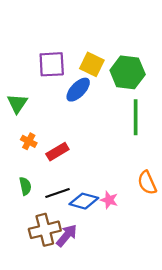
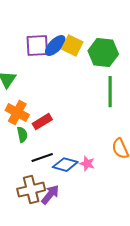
blue ellipse: (78, 90) -> (55, 46), moved
orange cross: (29, 141) -> (17, 113), size x1.6
green semicircle: (25, 186) -> (22, 135), moved

